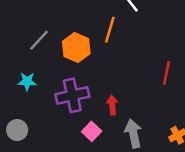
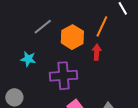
red arrow: (112, 105) -> (97, 52), moved

